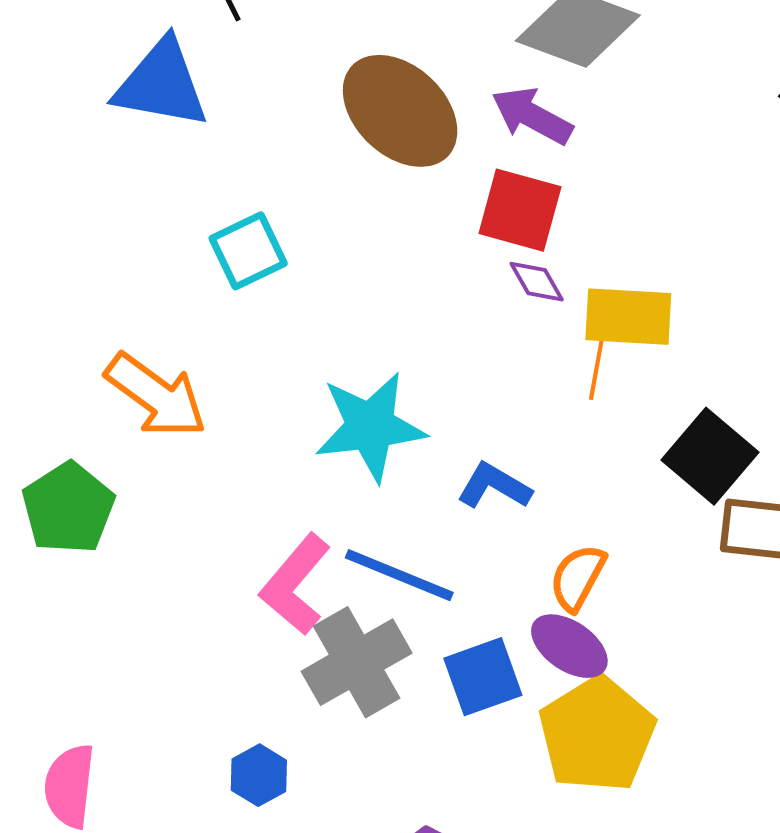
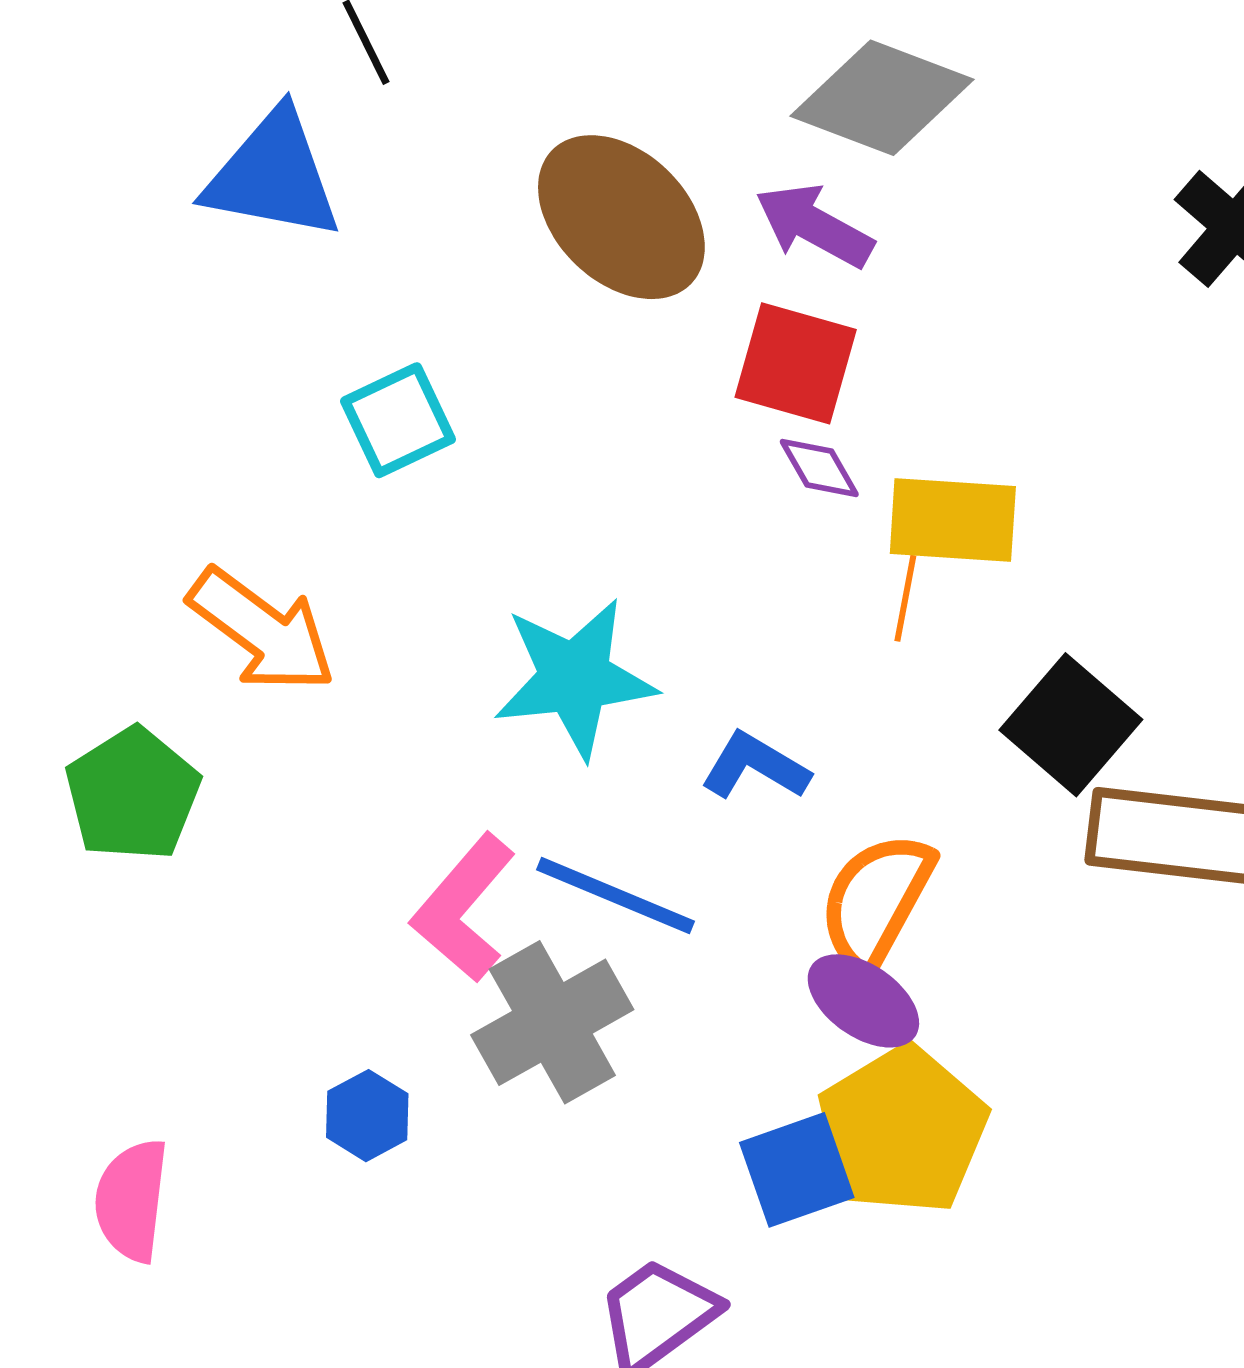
orange semicircle: (578, 578) -> (876, 901), size x1.4
blue square: (483, 677) -> (797, 1170), moved
blue hexagon: (259, 775) -> (367, 1116), moved

